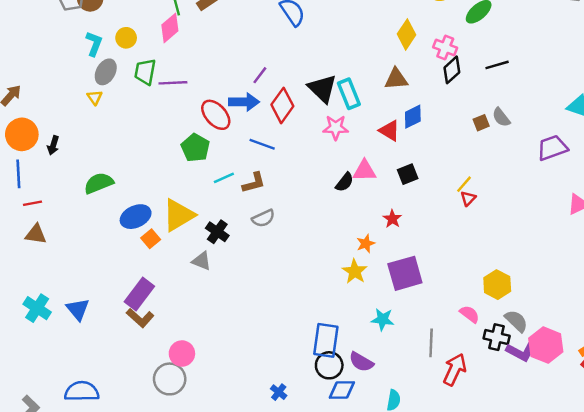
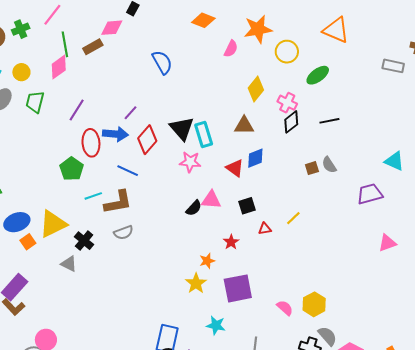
purple line: (173, 83) -> (77, 110), moved, turned -60
red ellipse: (216, 115) -> (91, 143), turned 32
brown L-shape: (254, 183) -> (118, 202), size x1.4
red triangle: (468, 198) -> (265, 229), moved, turned 32
pink semicircle: (470, 314) -> (285, 308), moved

